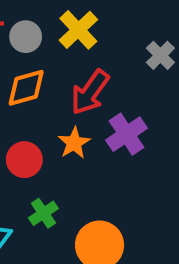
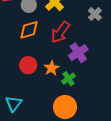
orange star: (74, 143) -> (51, 68), moved
green cross: (43, 213) -> (69, 79), moved

